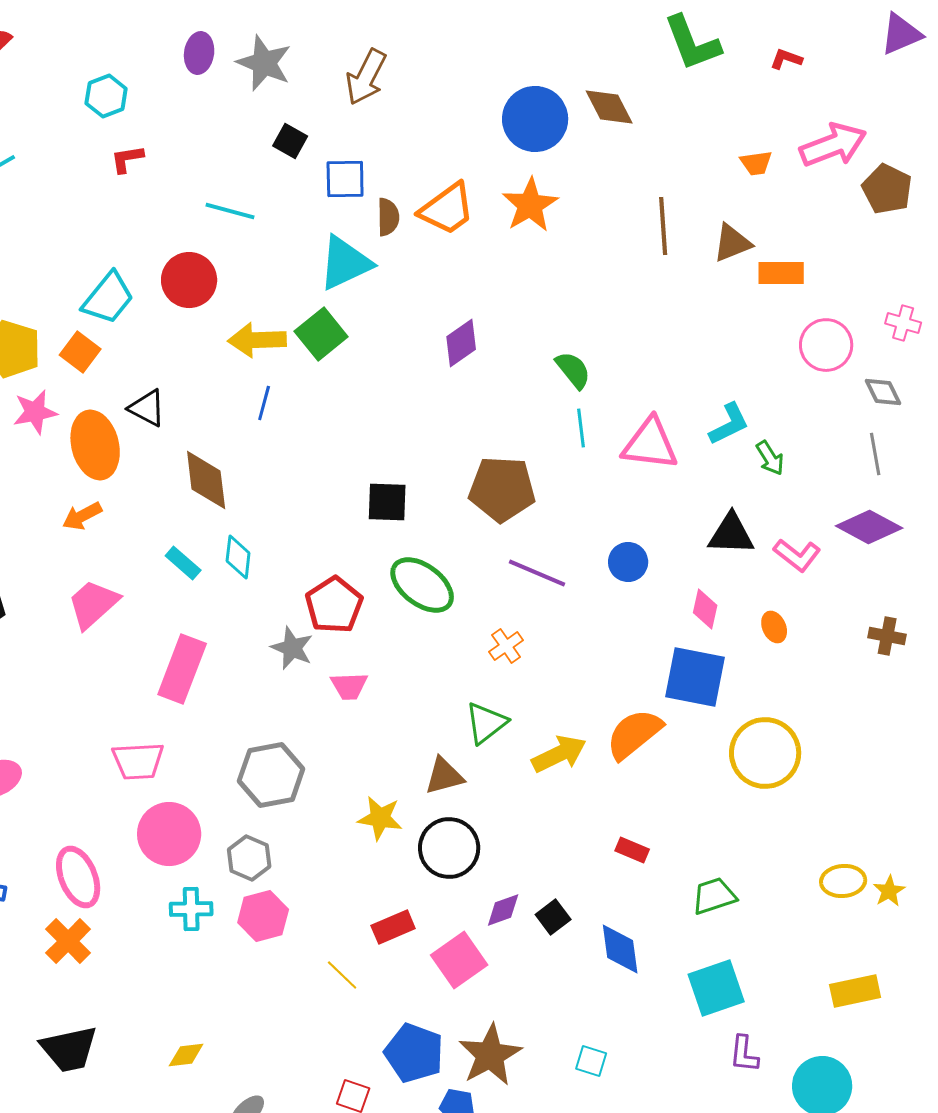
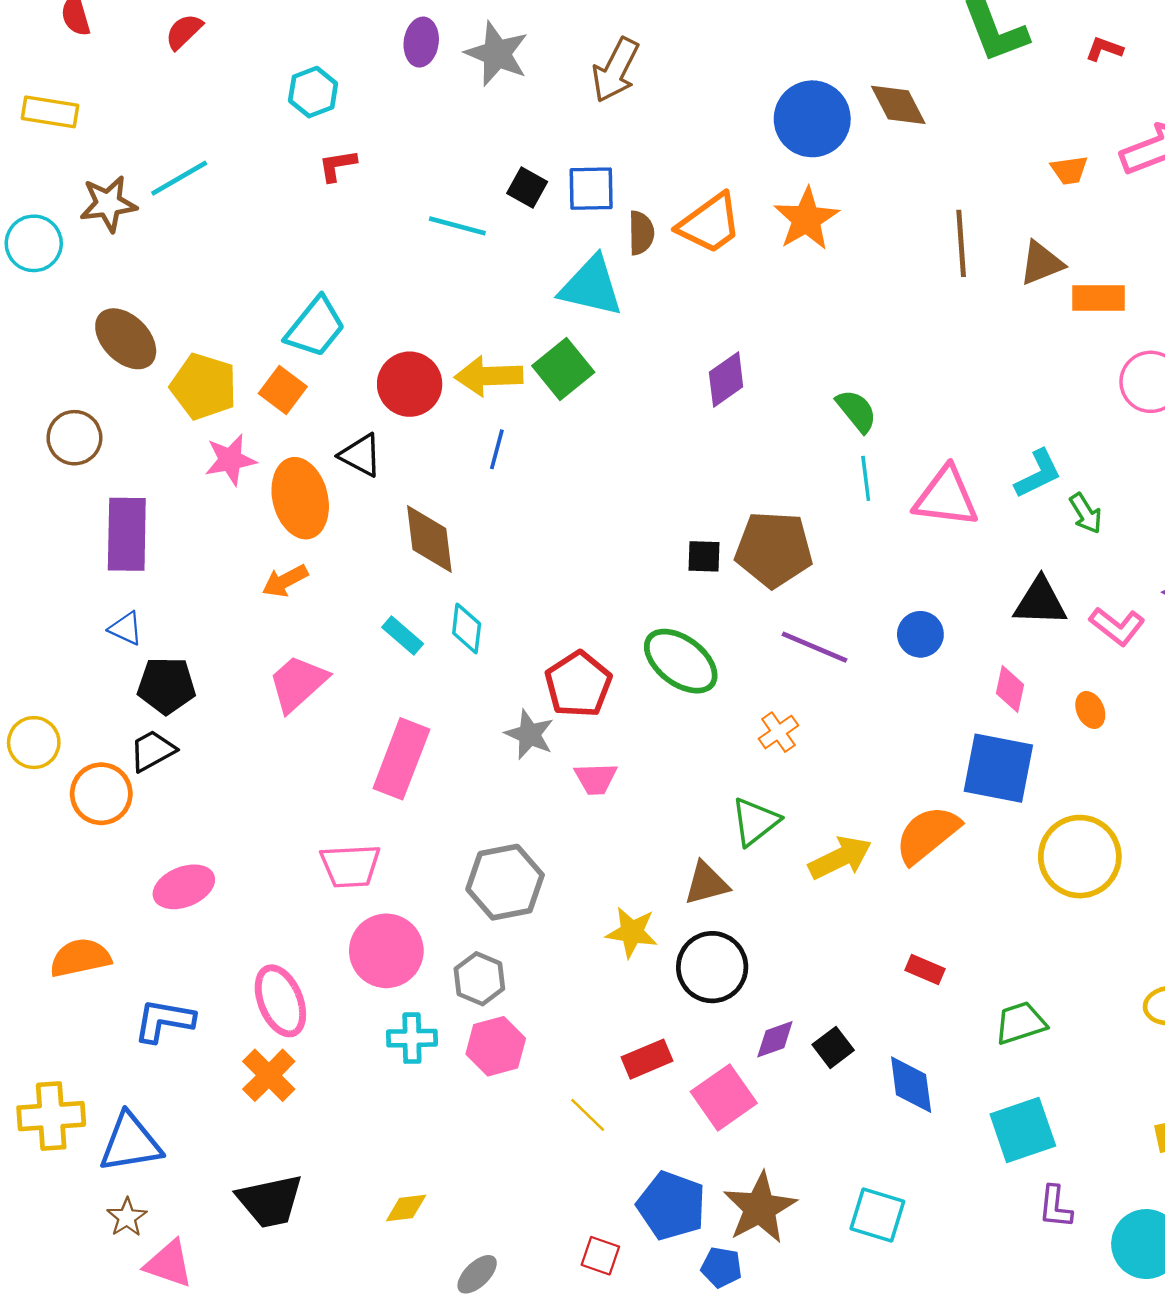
black square: (290, 141) -> (527, 188), moved
cyan triangle: (345, 263) -> (591, 286), turned 38
red circle: (189, 280) -> (410, 384), moved
black square: (387, 502) -> (704, 556), moved, size x0.7
cyan square: (591, 1061) -> (877, 1215), size x1.5

